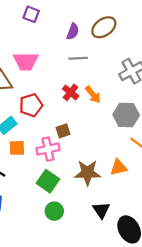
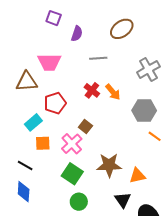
purple semicircle: (73, 31) -> (77, 34), moved
brown square: (63, 131) -> (85, 127), turned -32
pink cross: (48, 149) -> (72, 144), turned -30
orange triangle: (119, 167) -> (137, 176), moved

